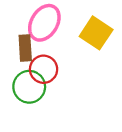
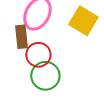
green circle: (29, 87) -> (45, 76), moved

